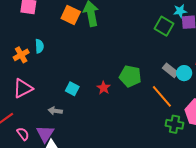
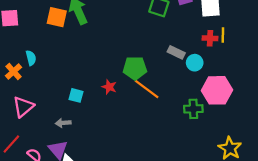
cyan circle: (184, 73) -> (195, 63), moved
orange line: (162, 96) -> (147, 89), moved

